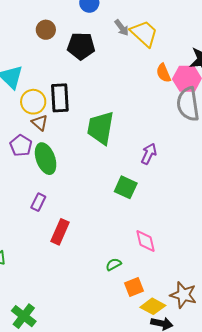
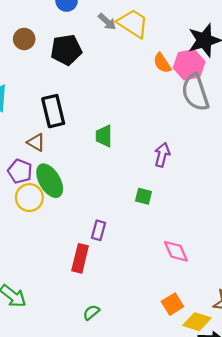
yellow circle: (33, 102) -> (29, 198), moved
green trapezoid: (101, 128) -> (104, 136), size x0.6
green square: (126, 187) -> (143, 196), size x0.7
purple rectangle: (38, 202) -> (99, 230), moved
green semicircle: (113, 264) -> (91, 312), moved

